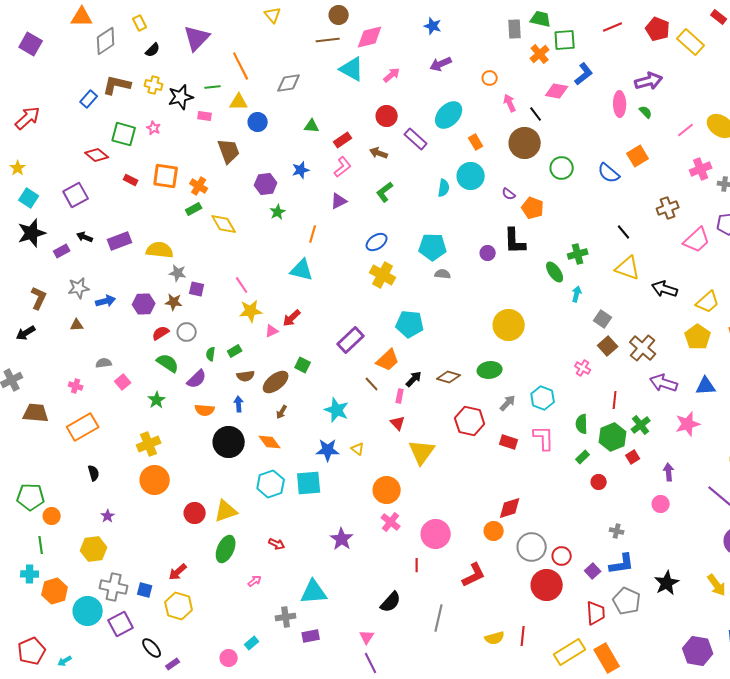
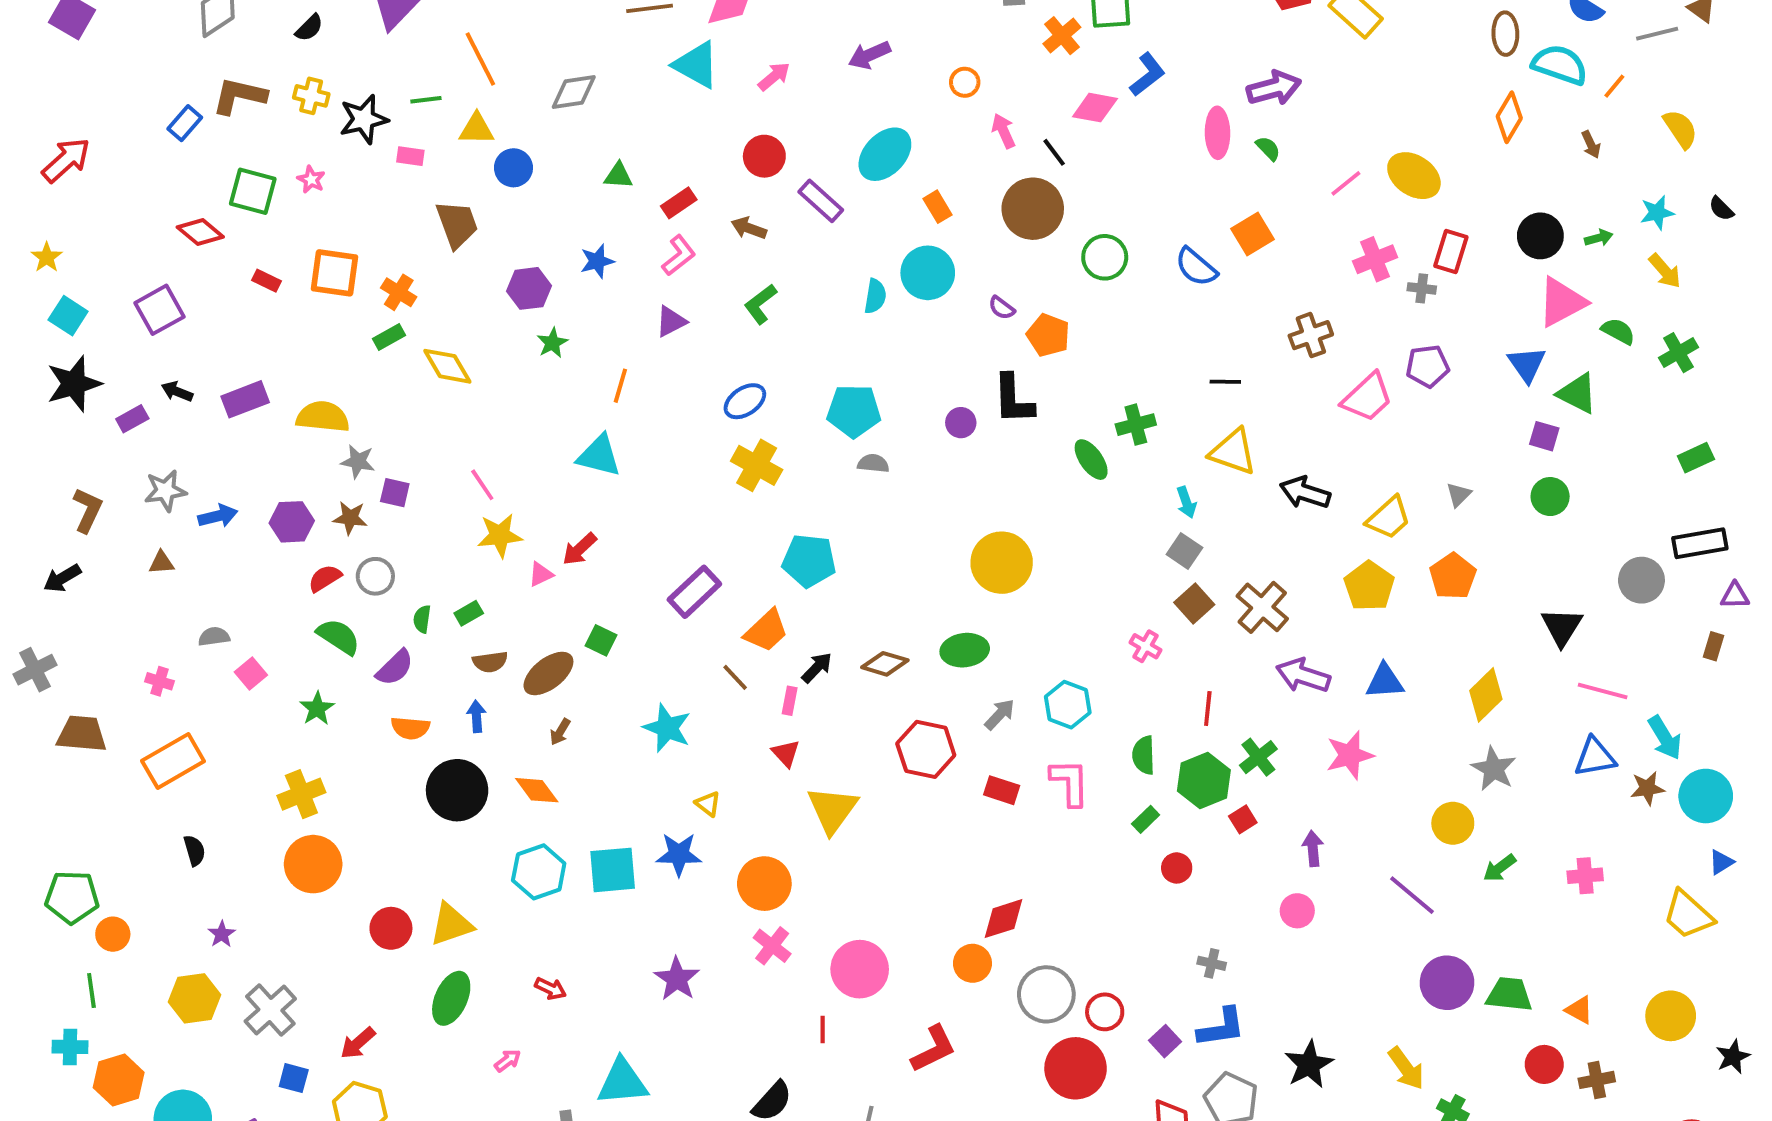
black line: (624, 232) -> (1225, 382), turned -49
cyan arrow: (577, 294) -> (1186, 502), moved, turned 147
blue star: (328, 450) -> (679, 854), moved
gray cross: (114, 587) -> (270, 1010), moved, turned 36

